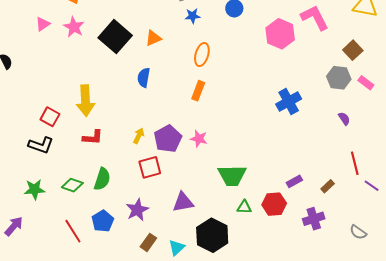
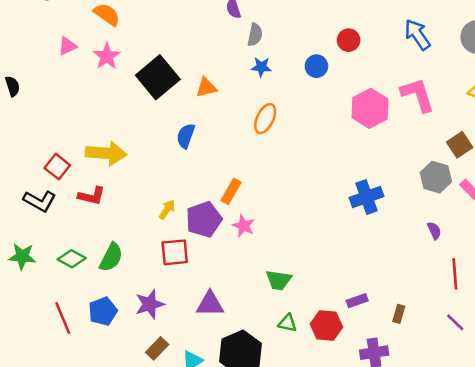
orange rectangle: (198, 91) -> (231, 191), moved
yellow arrow: (85, 101) -> (106, 153), turned -92
red L-shape: (93, 137) -> (92, 196), moved
red line: (355, 163) -> (455, 274), moved
green trapezoid: (232, 176) -> (279, 280), size x0.7
brown rectangle: (328, 186) -> (399, 314), turned -40

